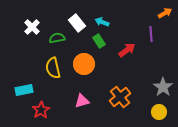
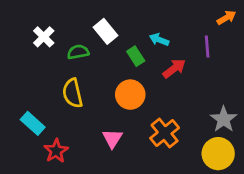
cyan arrow: (102, 22) -> (159, 40), moved
orange circle: (84, 64) -> (130, 95), moved
cyan rectangle: (24, 90) -> (33, 123), turned 54
pink triangle: (82, 101) -> (112, 139), turned -42
yellow circle: (159, 112) -> (218, 154), size x1.5

